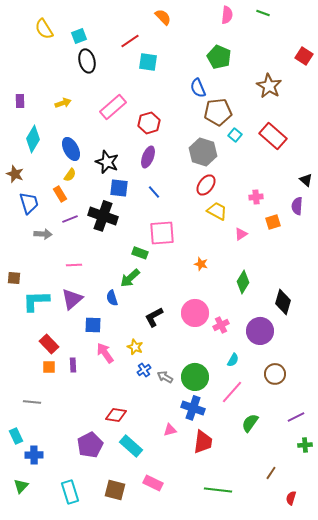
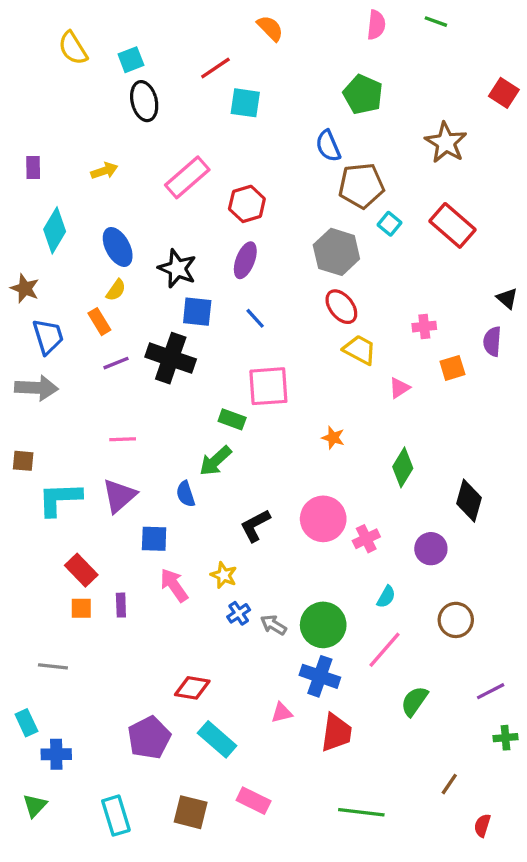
red ellipse: (206, 185) -> (341, 307), turned -75
gray arrow: (43, 234) -> (36, 388), moved, size x1.4
purple circle: (260, 331) -> (431, 549), size x0.7

